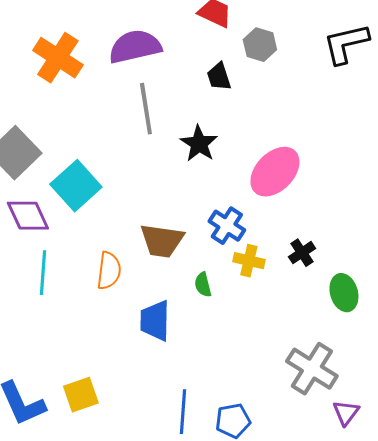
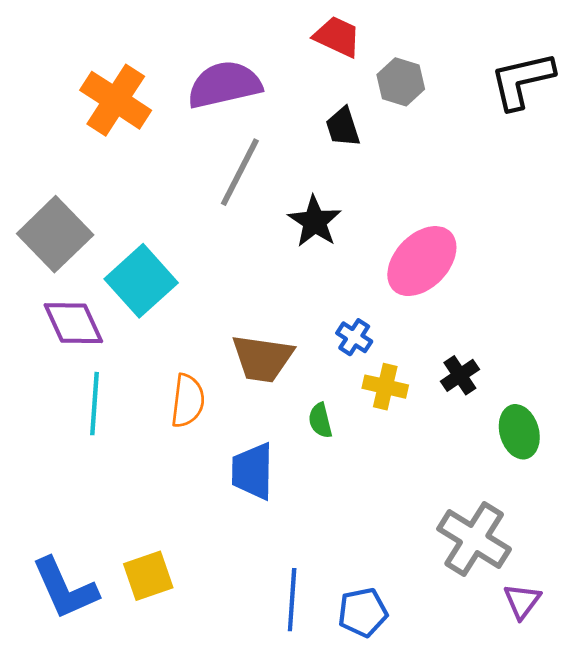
gray line: (146, 109) -> (240, 172), turned 36
blue cross: (227, 226) -> (354, 337), size x0.7

